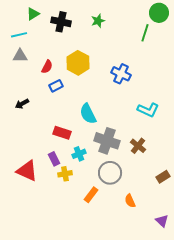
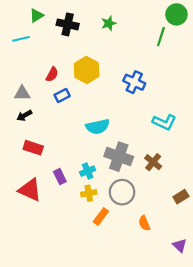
gray triangle: (20, 56) -> (22, 93), moved
cyan semicircle: (88, 114) -> (98, 127), turned -75
red rectangle: (62, 133) -> (33, 148), moved
yellow cross: (65, 174) -> (89, 193), moved

